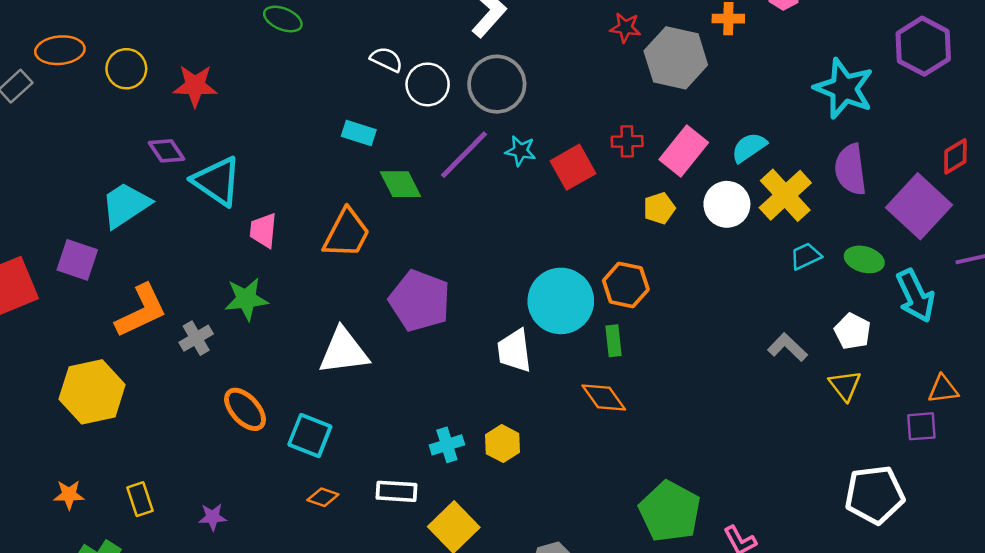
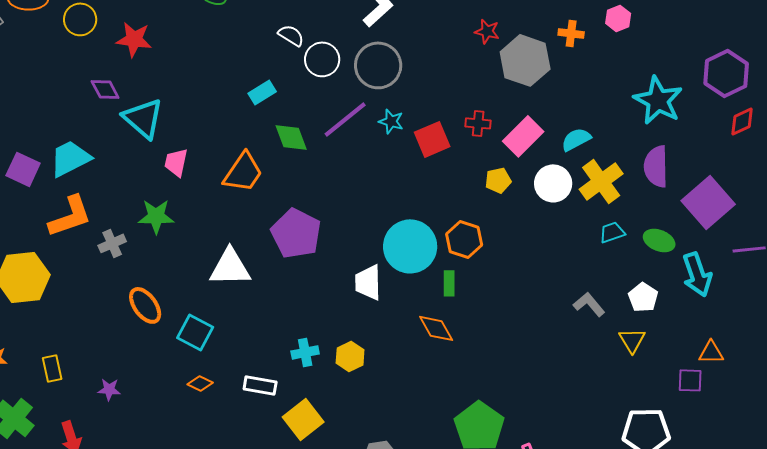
cyan rectangle: (359, 133) -> (262, 92), turned -56
red diamond: (955, 156) -> (742, 121), moved
cyan trapezoid: (126, 205) -> (70, 158), moved

